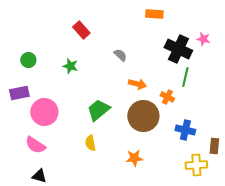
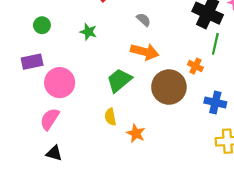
orange arrow: (137, 84) -> (145, 52), moved, size x1.4
pink semicircle: (35, 145) -> (50, 119), turned 90
orange star: (134, 158) -> (136, 133), moved, turned 30

